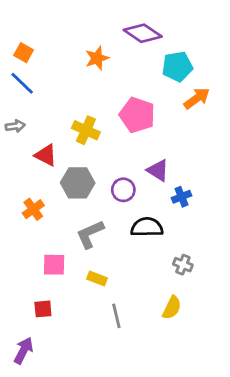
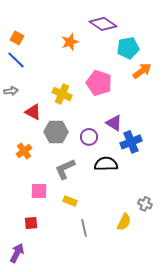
blue cross: (182, 197) -> (131, 142), size x1.5
gray cross: (183, 265) -> (145, 204), moved

